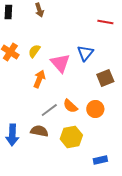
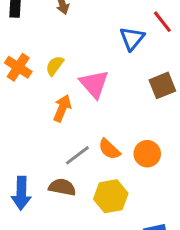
red line: (105, 22) -> (162, 22), turned 42
blue triangle: (85, 53) -> (132, 38), moved
brown square: (105, 78) -> (162, 85), moved

